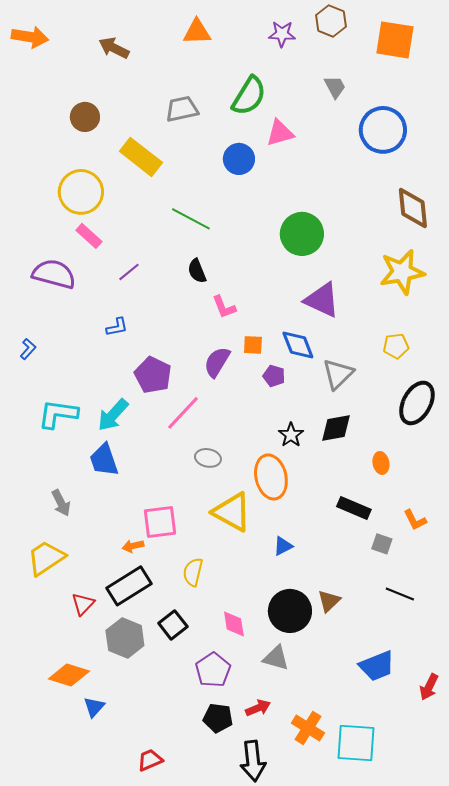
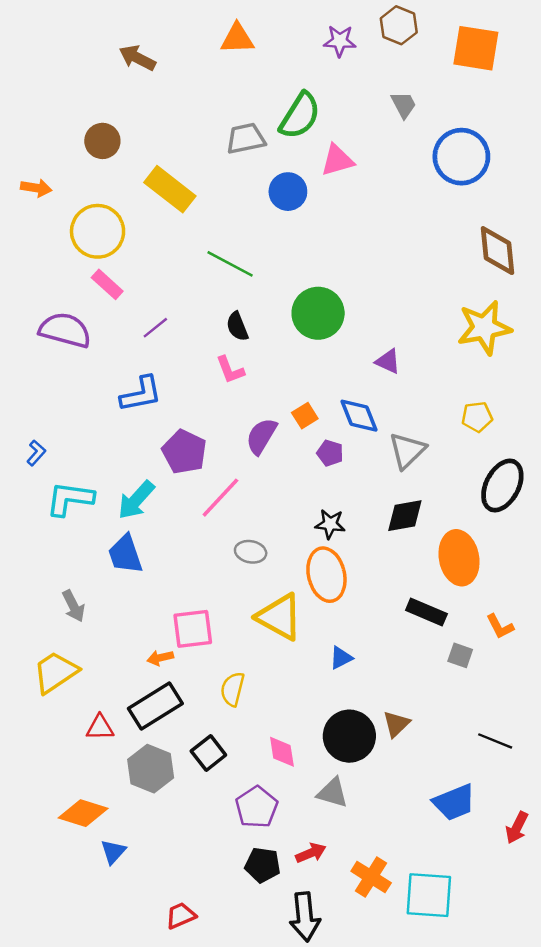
orange arrow: (30, 37) -> (36, 188), moved, size x0.7
gray trapezoid: (182, 109) -> (246, 139), moved
green circle: (302, 234) -> (318, 313), moved
purple triangle: (322, 300) -> (388, 361), size x0.6
pink L-shape: (224, 307) -> (230, 370), moved
blue L-shape: (117, 327) -> (141, 394), size x1.6
orange square: (253, 345) -> (305, 416), turned -35
blue L-shape: (28, 349) -> (36, 453), moved
black star: (291, 435) -> (330, 524), moved, turned -30
orange ellipse: (381, 463) -> (459, 558), size x2.0
black line: (400, 594) -> (495, 741), moved
red triangle: (83, 604) -> (100, 728), turned 45

